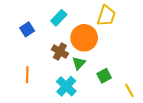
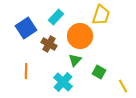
blue square: (27, 29) -> (26, 28), size x1.5
brown cross: (60, 52) -> (49, 44), moved
green square: (104, 76) -> (99, 72), turned -32

